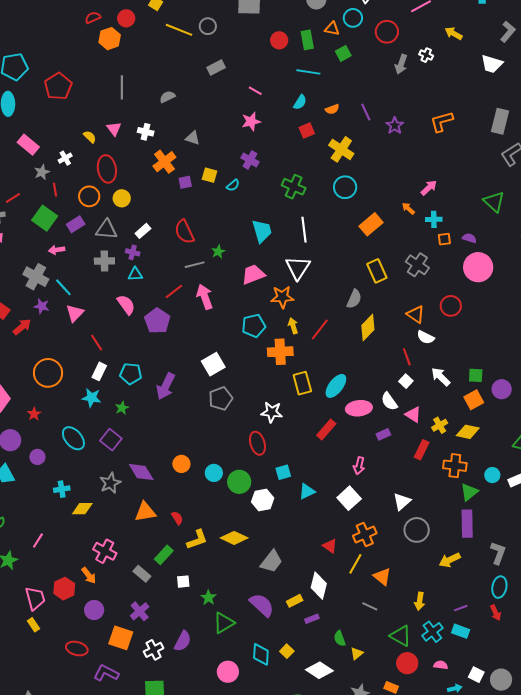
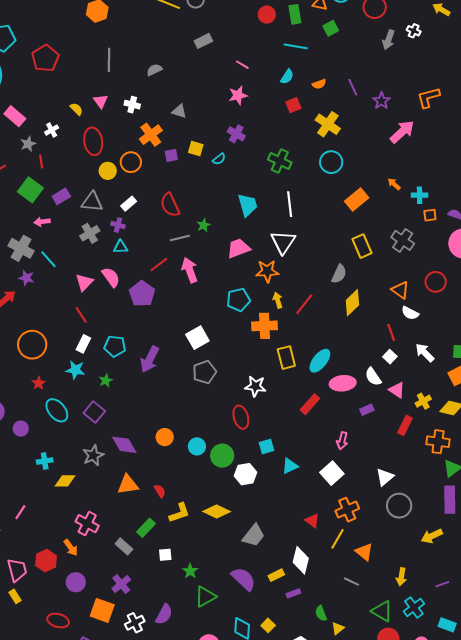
pink arrow: (429, 188) -> (402, 132), moved, size x1.5
orange circle: (89, 196) -> (131, 162), moved
gray cross: (104, 261) -> (90, 233), turned -30
pink triangle: (75, 313) -> (84, 282), moved
red star: (34, 414) -> (39, 383), moved
cyan rectangle: (461, 631) -> (447, 625), moved

